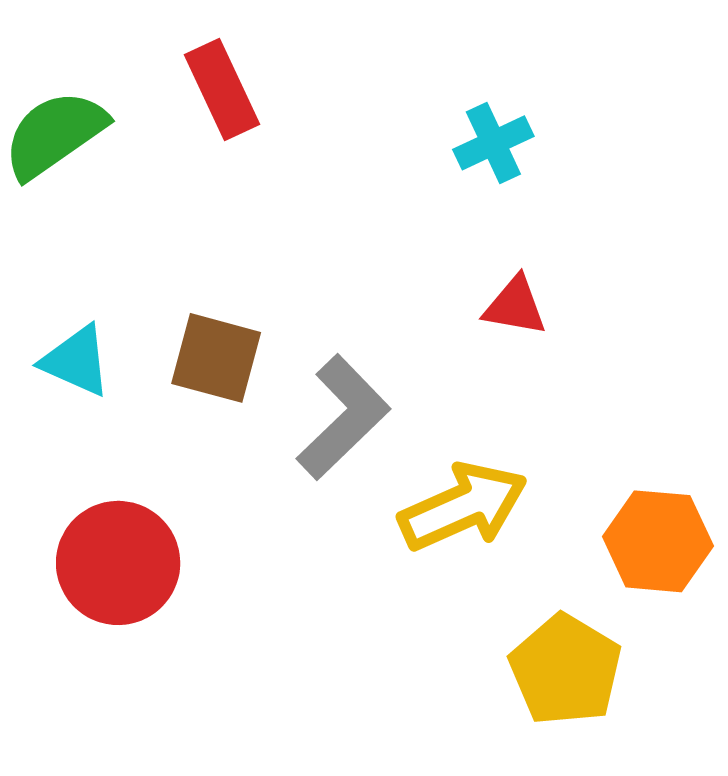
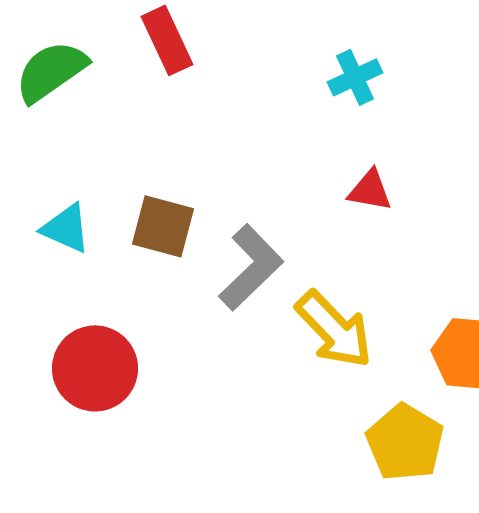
yellow arrow: (463, 507) -> (334, 329), turned 70

